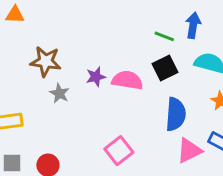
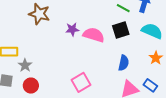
gray star: (59, 93) -> (25, 65), moved
blue semicircle: (176, 114) -> (124, 63), size x0.7

